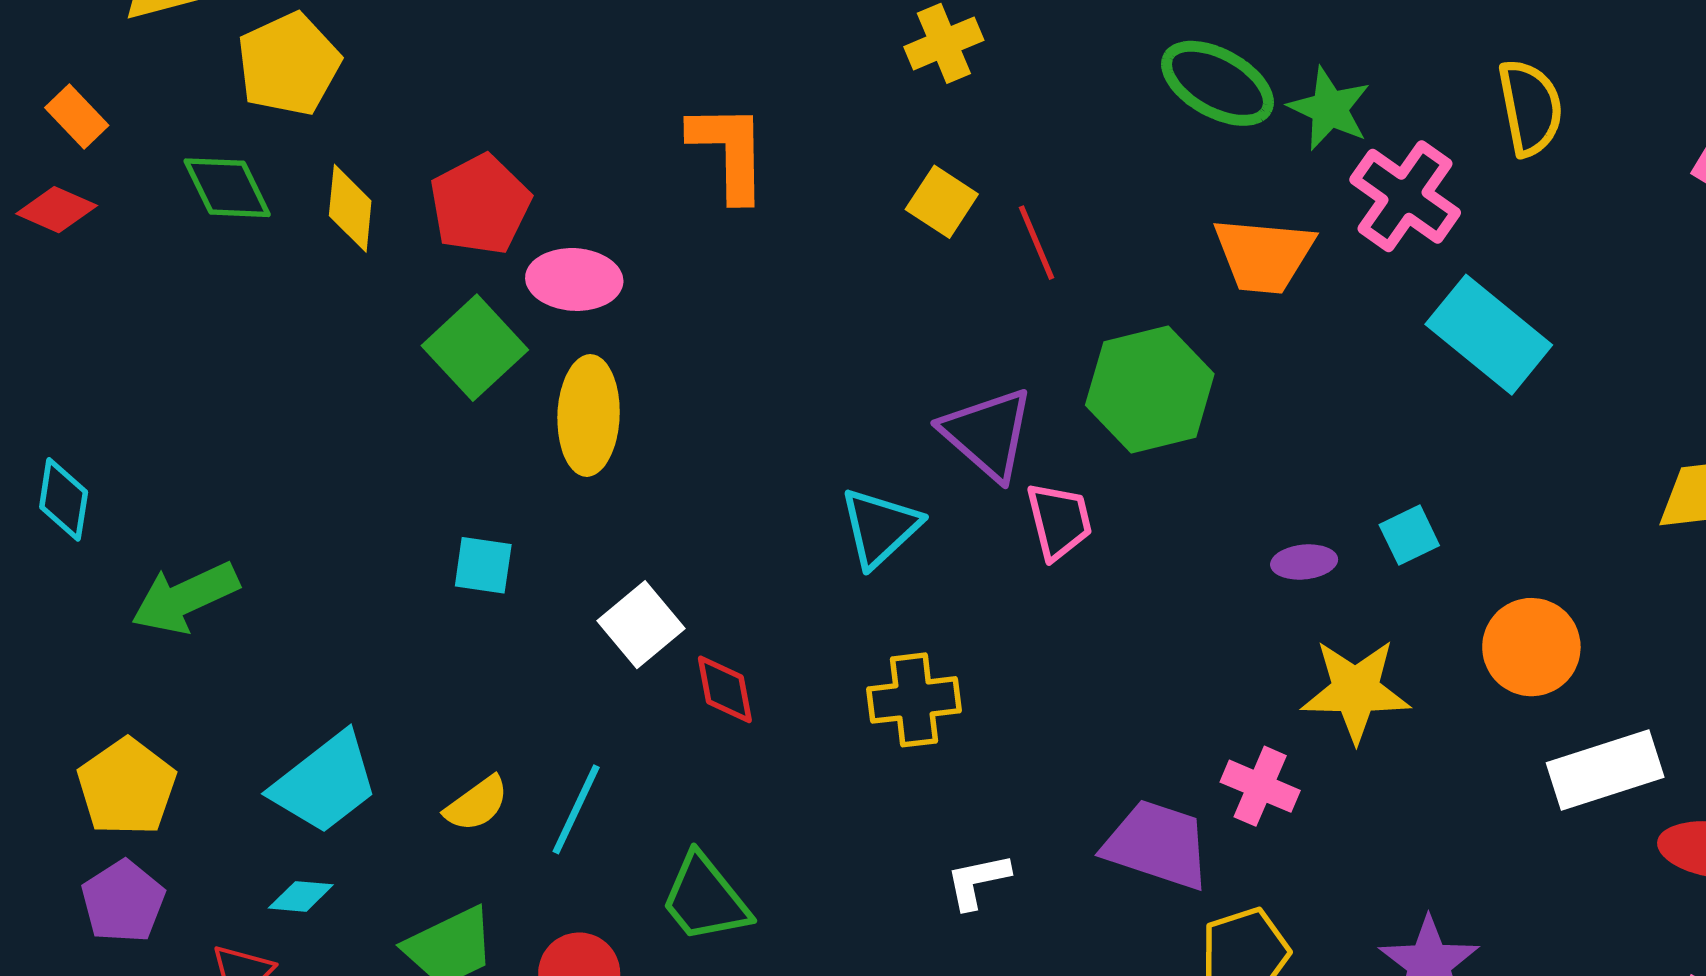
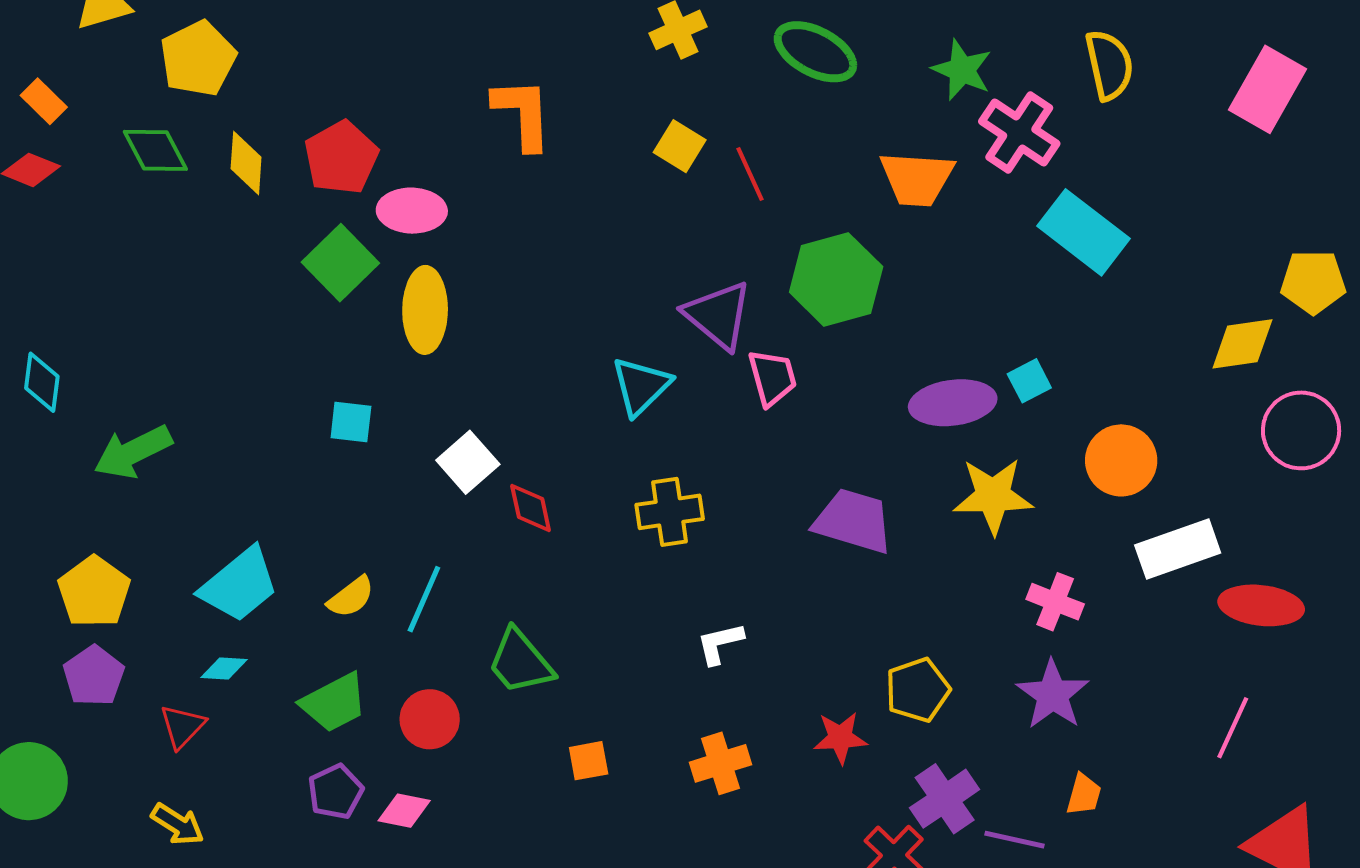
green ellipse: (1217, 83) -> (815, 52), moved
purple ellipse: (1304, 562) -> (953, 403), size x1.8
pink cross: (1260, 786) -> (1055, 602), moved
purple trapezoid: (1157, 845) -> (853, 521), moved

